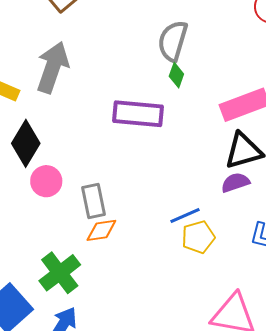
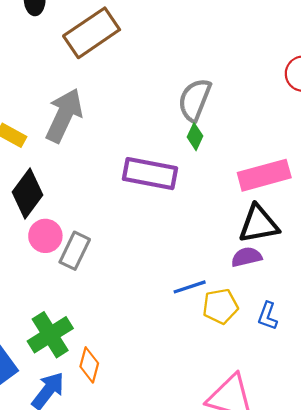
gray rectangle: (94, 201) -> (75, 251), moved, turned 32
orange diamond: (101, 230) -> (89, 365), moved, turned -72
yellow pentagon: (198, 237) -> (220, 306), moved

